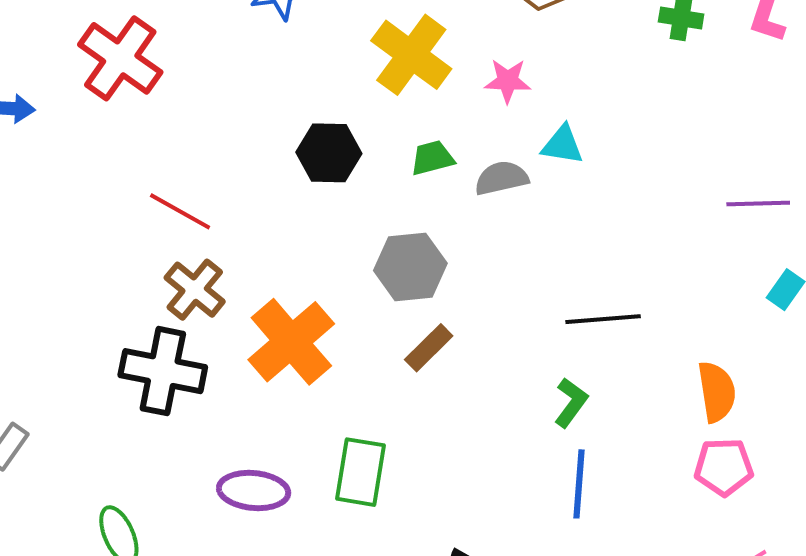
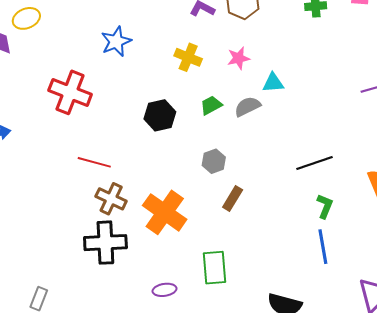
yellow cross: (411, 55) -> (188, 57), size x0.7
red cross: (120, 58) -> (70, 92), moved
gray hexagon: (410, 267) -> (214, 161), size x0.7
green L-shape: (571, 403) -> (325, 206), moved
purple ellipse: (254, 491) -> (165, 290), size x0.7

